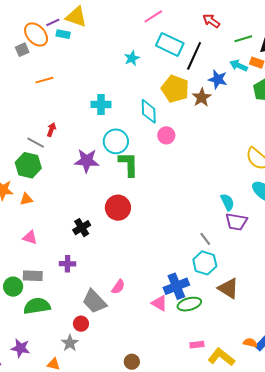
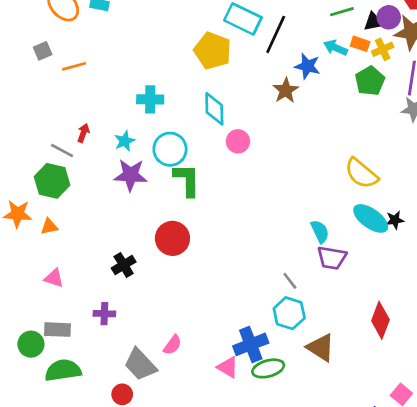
gray square: (22, 50) -> (43, 51), moved
cyan star: (132, 58) -> (125, 141), moved
yellow pentagon: (175, 89) -> (213, 51), moved

